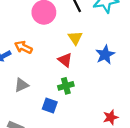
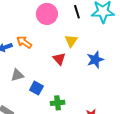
green cross: (66, 86) -> (58, 103), moved
blue square: (50, 105) -> (36, 88), moved

